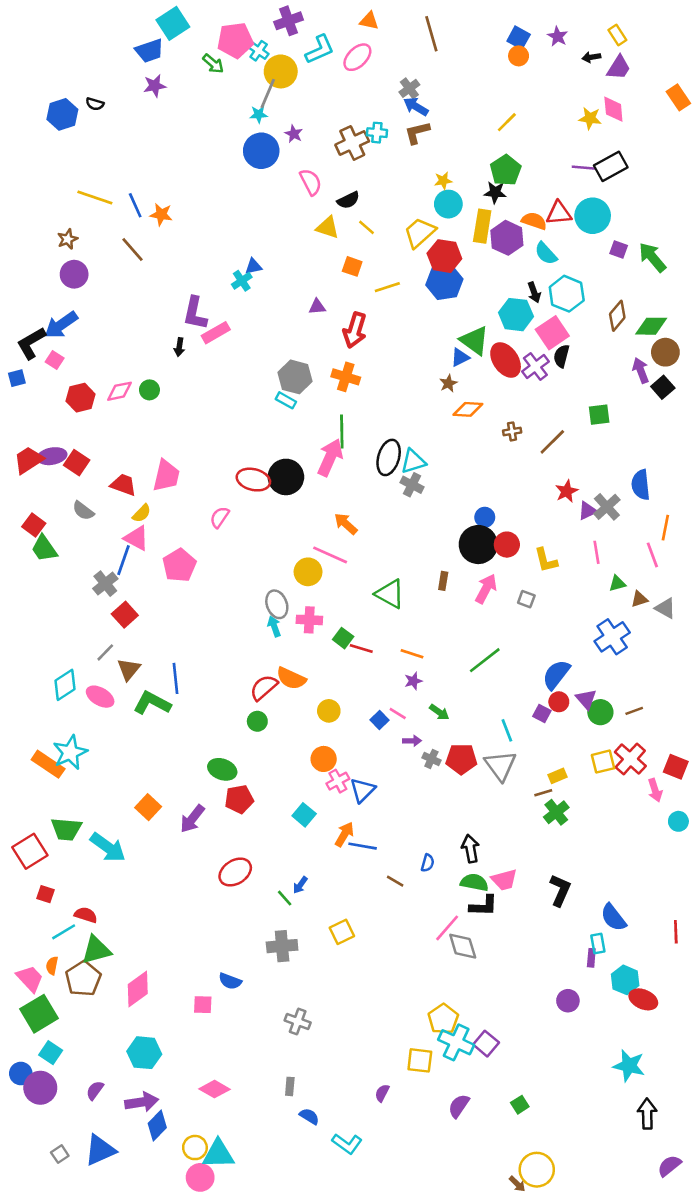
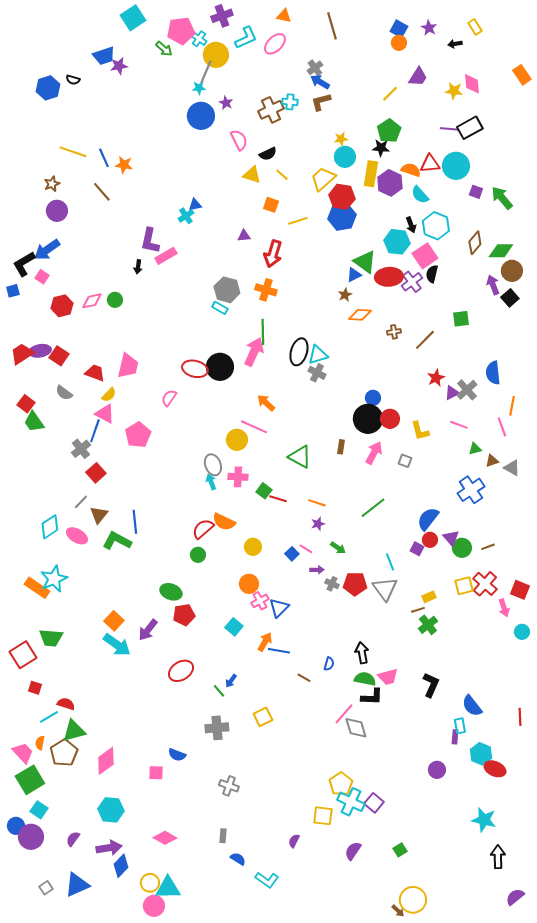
blue trapezoid: (149, 51) -> (104, 56), moved
purple trapezoid: (619, 68) -> (418, 77), moved
red ellipse: (506, 360) -> (389, 277), turned -60
pink line: (597, 552) -> (459, 425), turned -60
cyan arrow: (108, 847) -> (117, 645), moved

